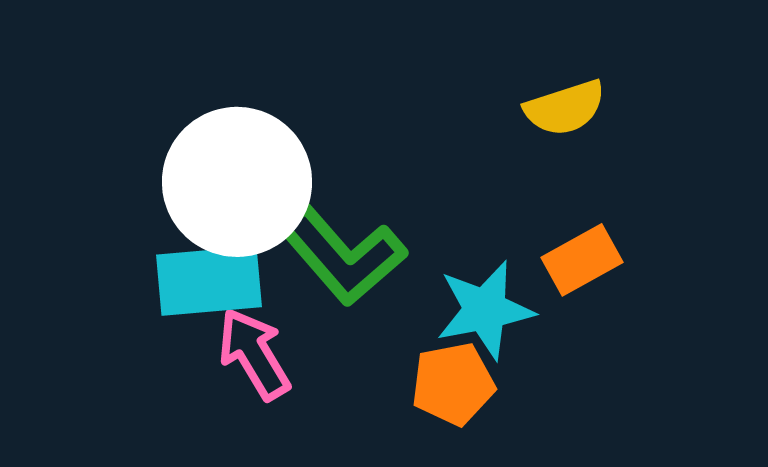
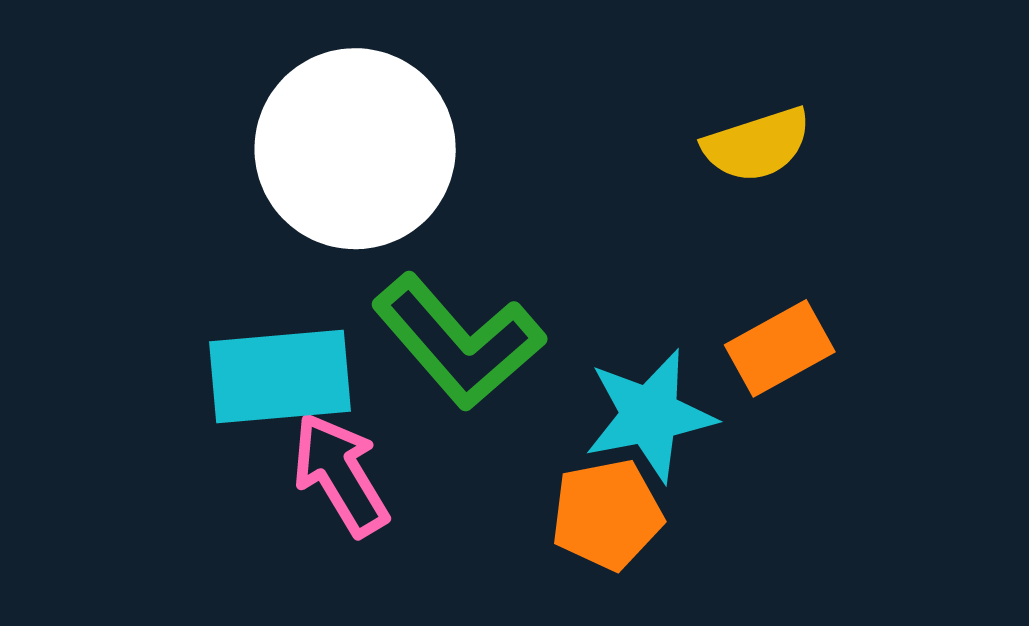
white circle: (237, 182) -> (355, 149), moved

